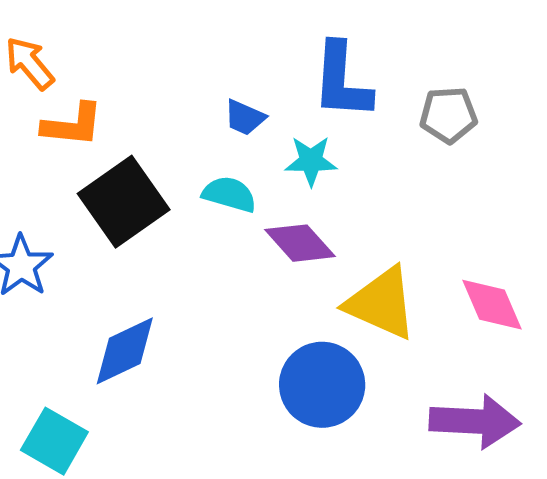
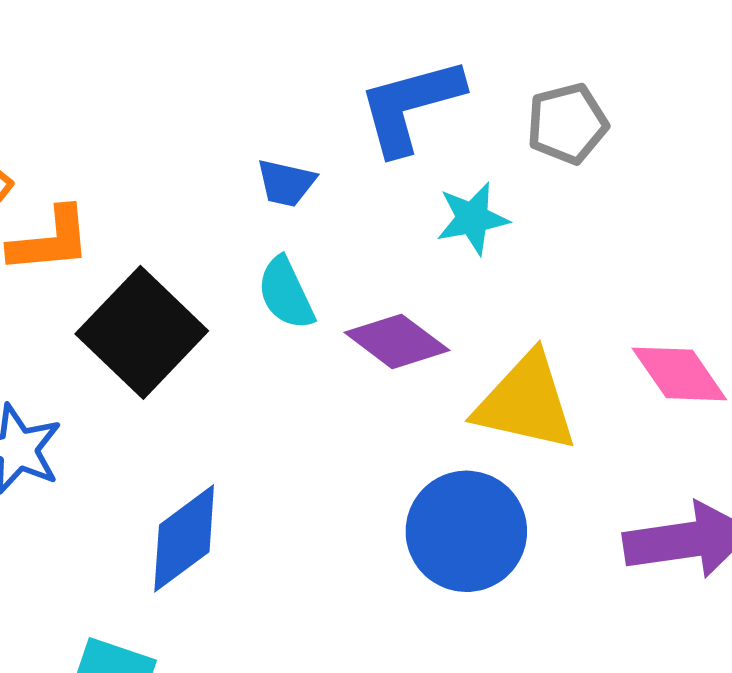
blue L-shape: (342, 81) -> (410, 106), turned 82
cyan star: (311, 161) -> (473, 218), moved
cyan semicircle: (229, 194) -> (286, 293), turned -120

